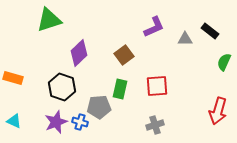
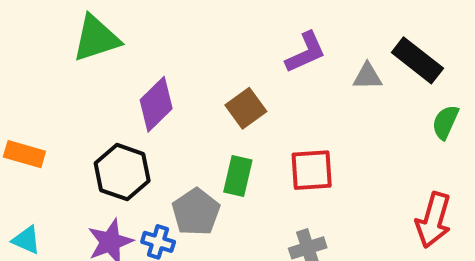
black rectangle: (210, 31) -> (417, 60), size x1.4
gray pentagon: (99, 107) -> (196, 212), turned -30

